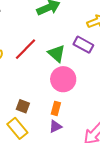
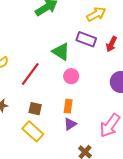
red line: (25, 49) -> (30, 74), moved
pink circle: (63, 79) -> (71, 76), size x0.6

